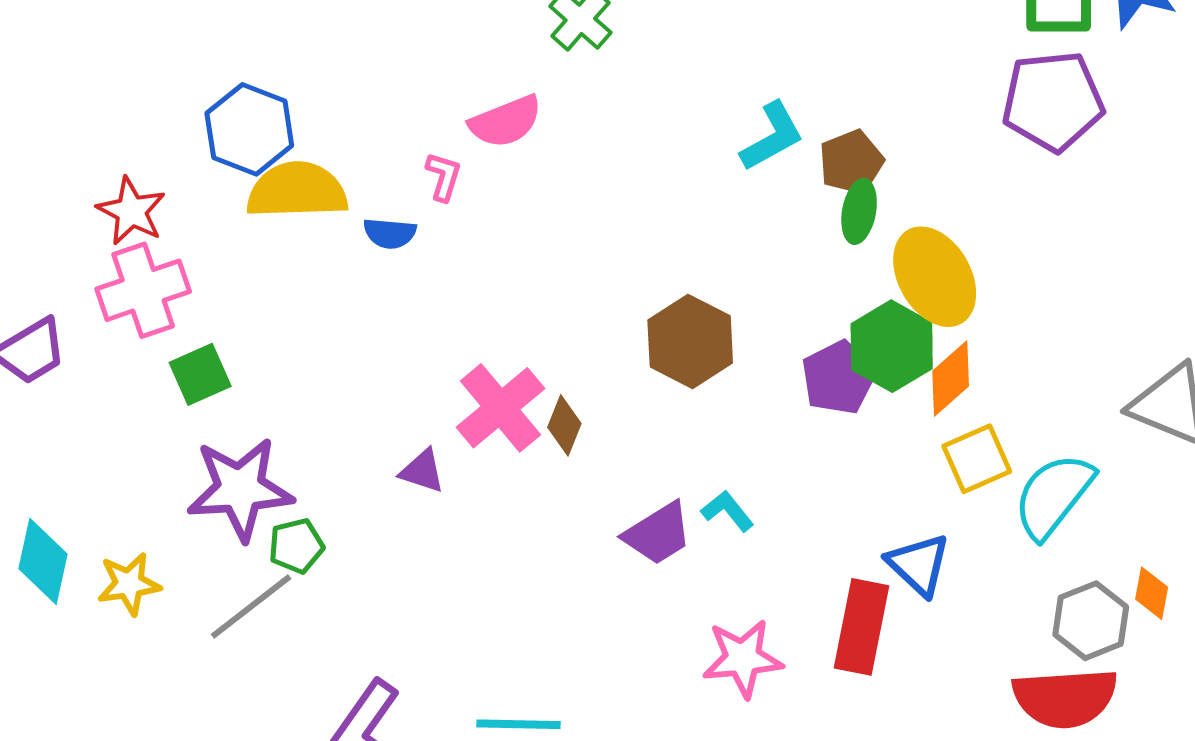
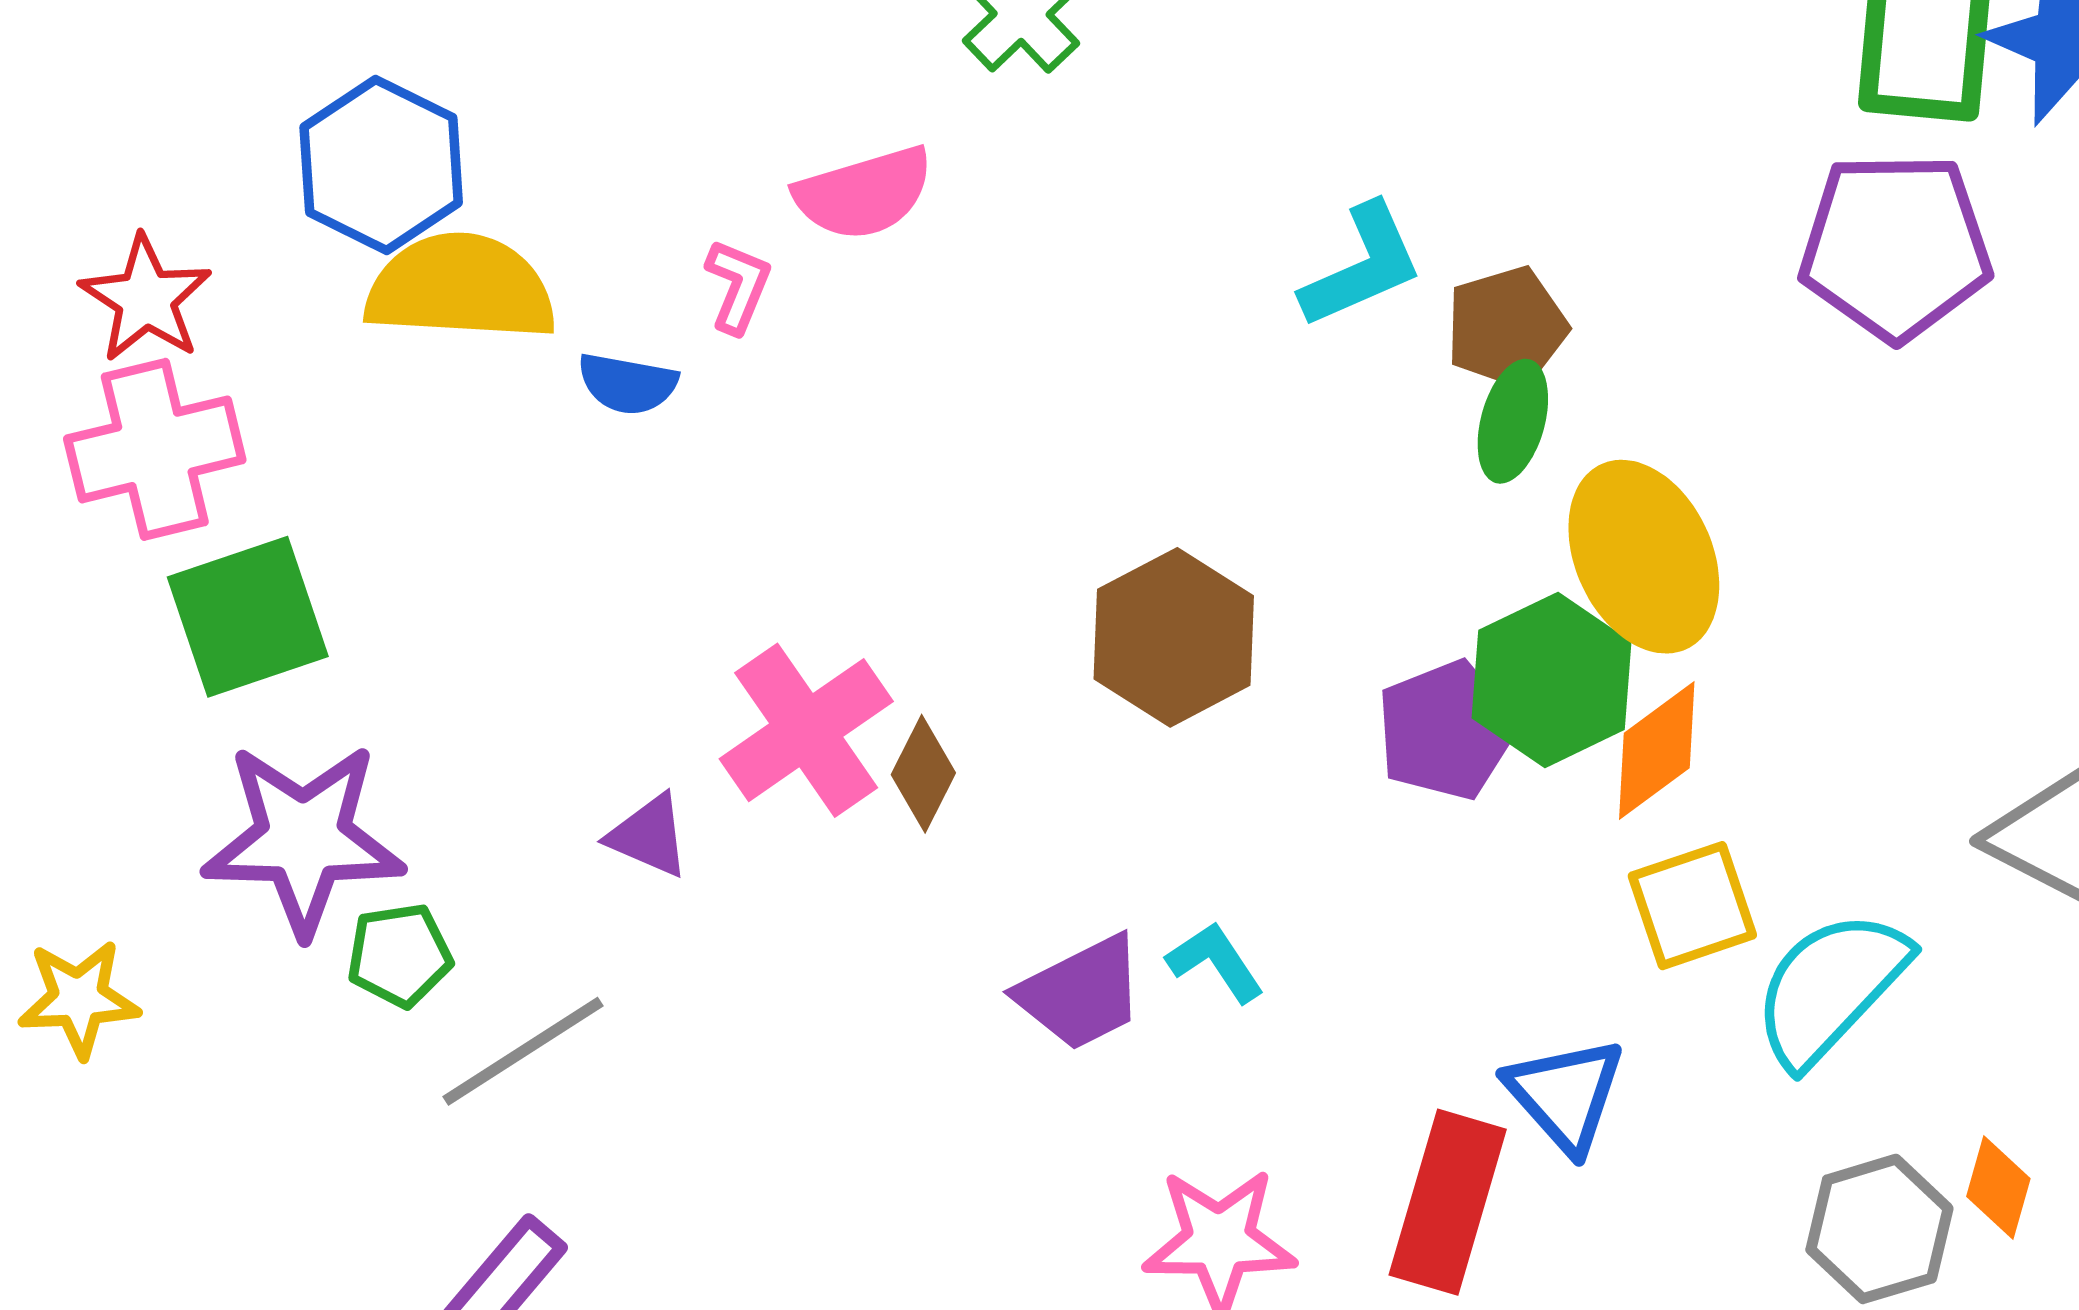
green square: (200, 374) -> (248, 617), size x1.4
gray line: (251, 607) -> (523, 1051), moved

